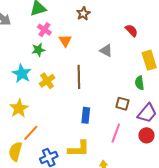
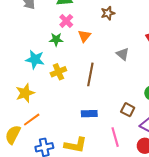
cyan star: (22, 74) -> (35, 59), turned -30
blue rectangle: (86, 115) -> (89, 114), turned 70
pink line: (116, 133) -> (115, 137), turned -48

